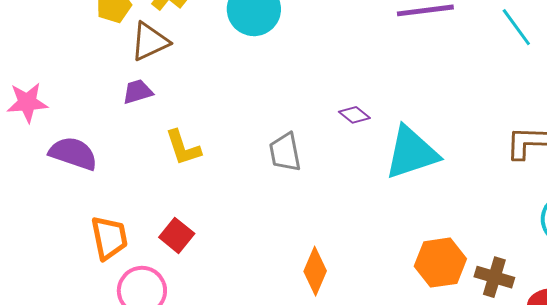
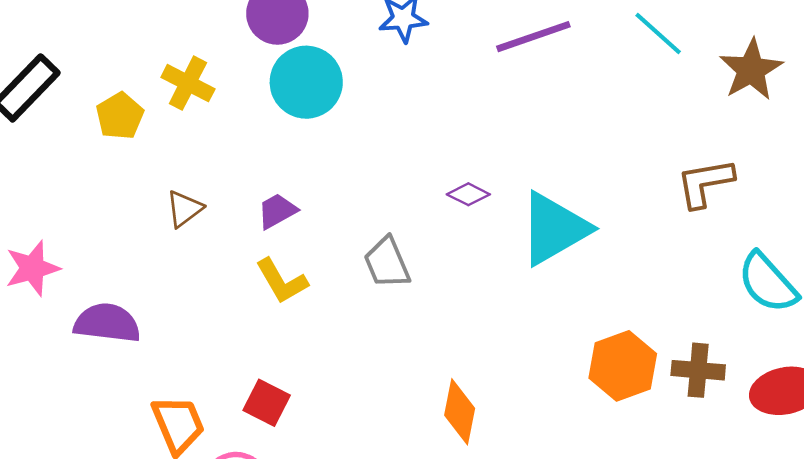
brown triangle: (150, 41) -> (184, 209), moved, size x0.7
purple trapezoid: (138, 92) -> (277, 211), moved
yellow L-shape: (183, 148) -> (282, 281), moved

